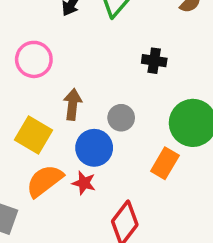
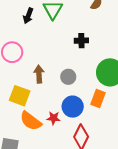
blue circle: (94, 148) -> (73, 107), moved
orange semicircle: (45, 181) -> (31, 121), turned -95

